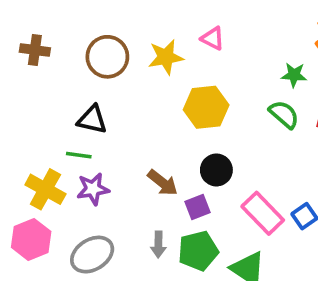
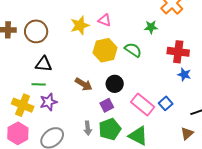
pink triangle: (213, 38) -> (105, 20), moved
brown circle: (107, 57) -> (36, 31), moved
green semicircle: (284, 114) -> (133, 50), moved
brown arrow: (163, 183) -> (84, 84), moved

